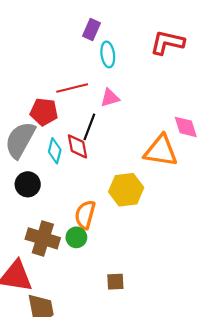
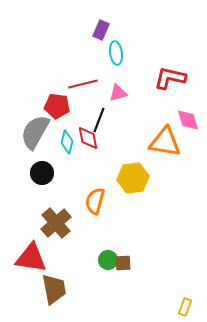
red L-shape: (167, 43) -> (170, 78), moved
green circle: (76, 237) -> (108, 260), moved
brown cross: (43, 238) -> (56, 223), turned 32

